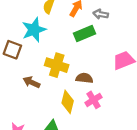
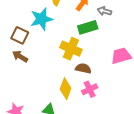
yellow cross: (57, 65) -> (71, 49), moved
brown arrow: (32, 82) -> (20, 56), moved

